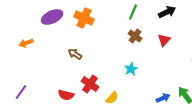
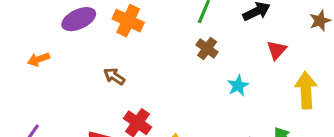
red triangle: (164, 40) -> (277, 50), moved
cyan star: (131, 69) -> (238, 86), moved

